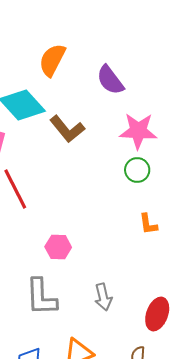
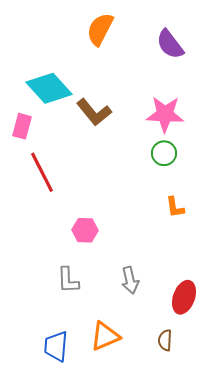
orange semicircle: (52, 60) -> (100, 29), moved
purple semicircle: (110, 80) -> (170, 44), moved
gray L-shape: (41, 297) -> (68, 280), size x0.7

